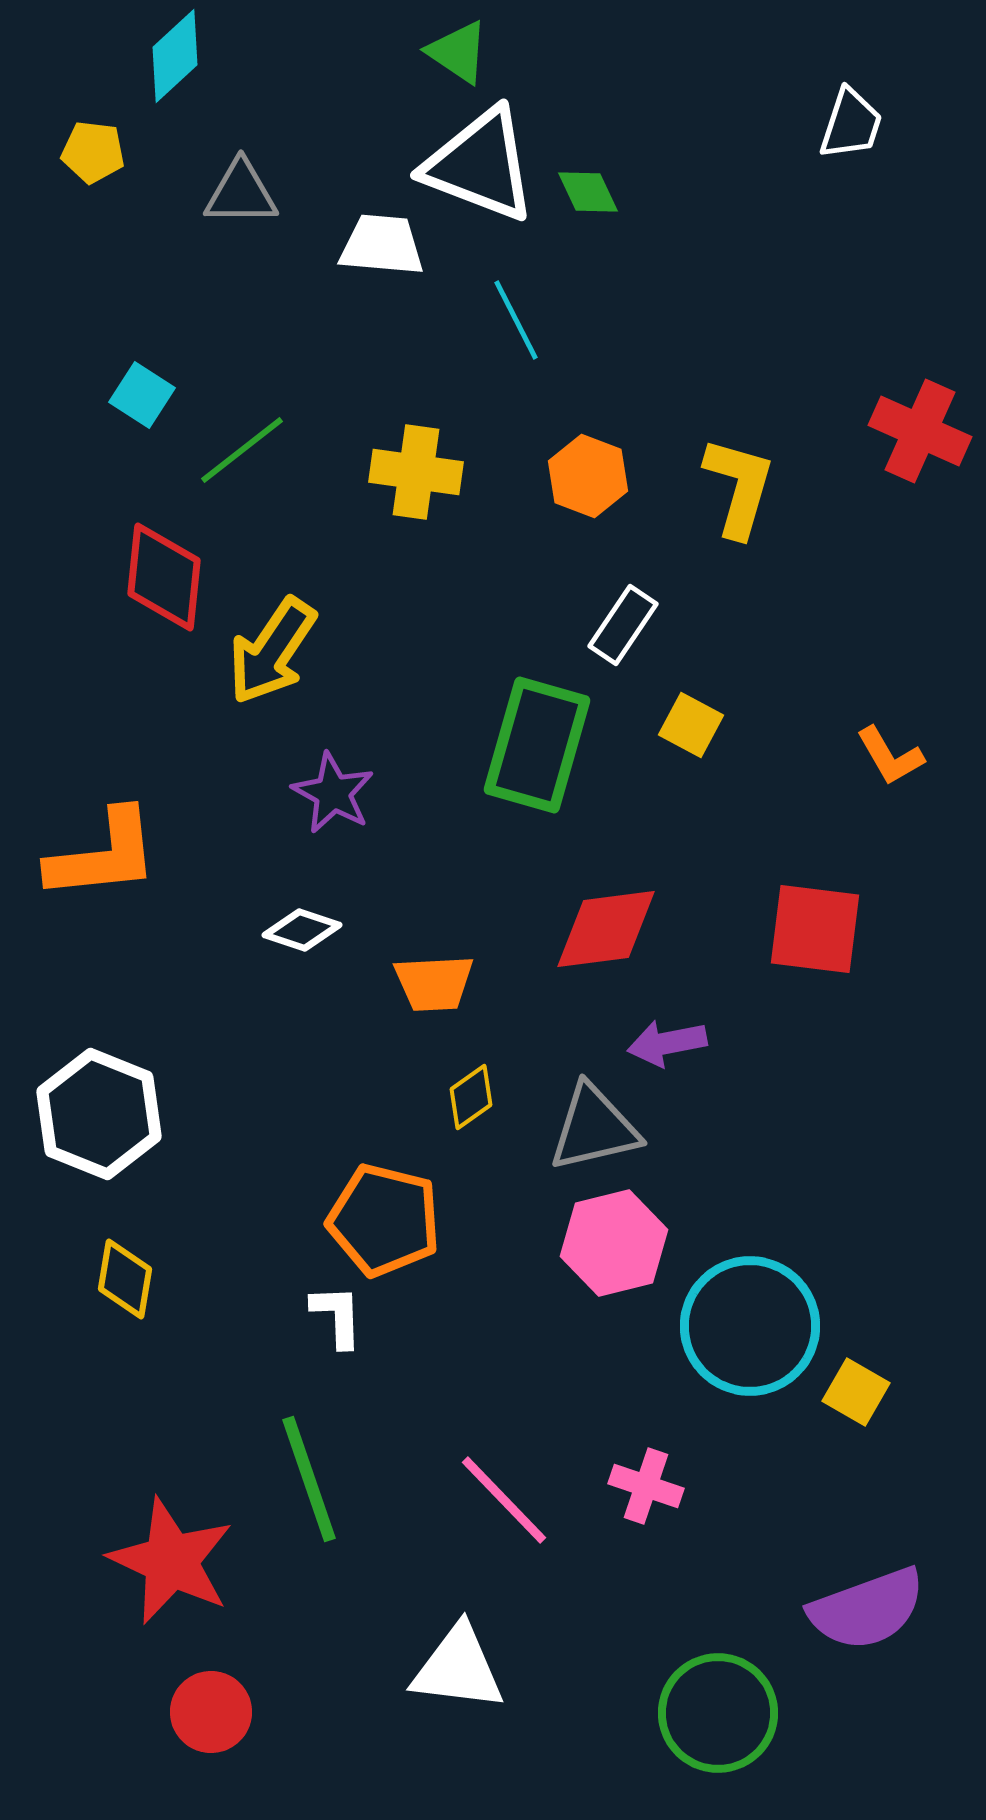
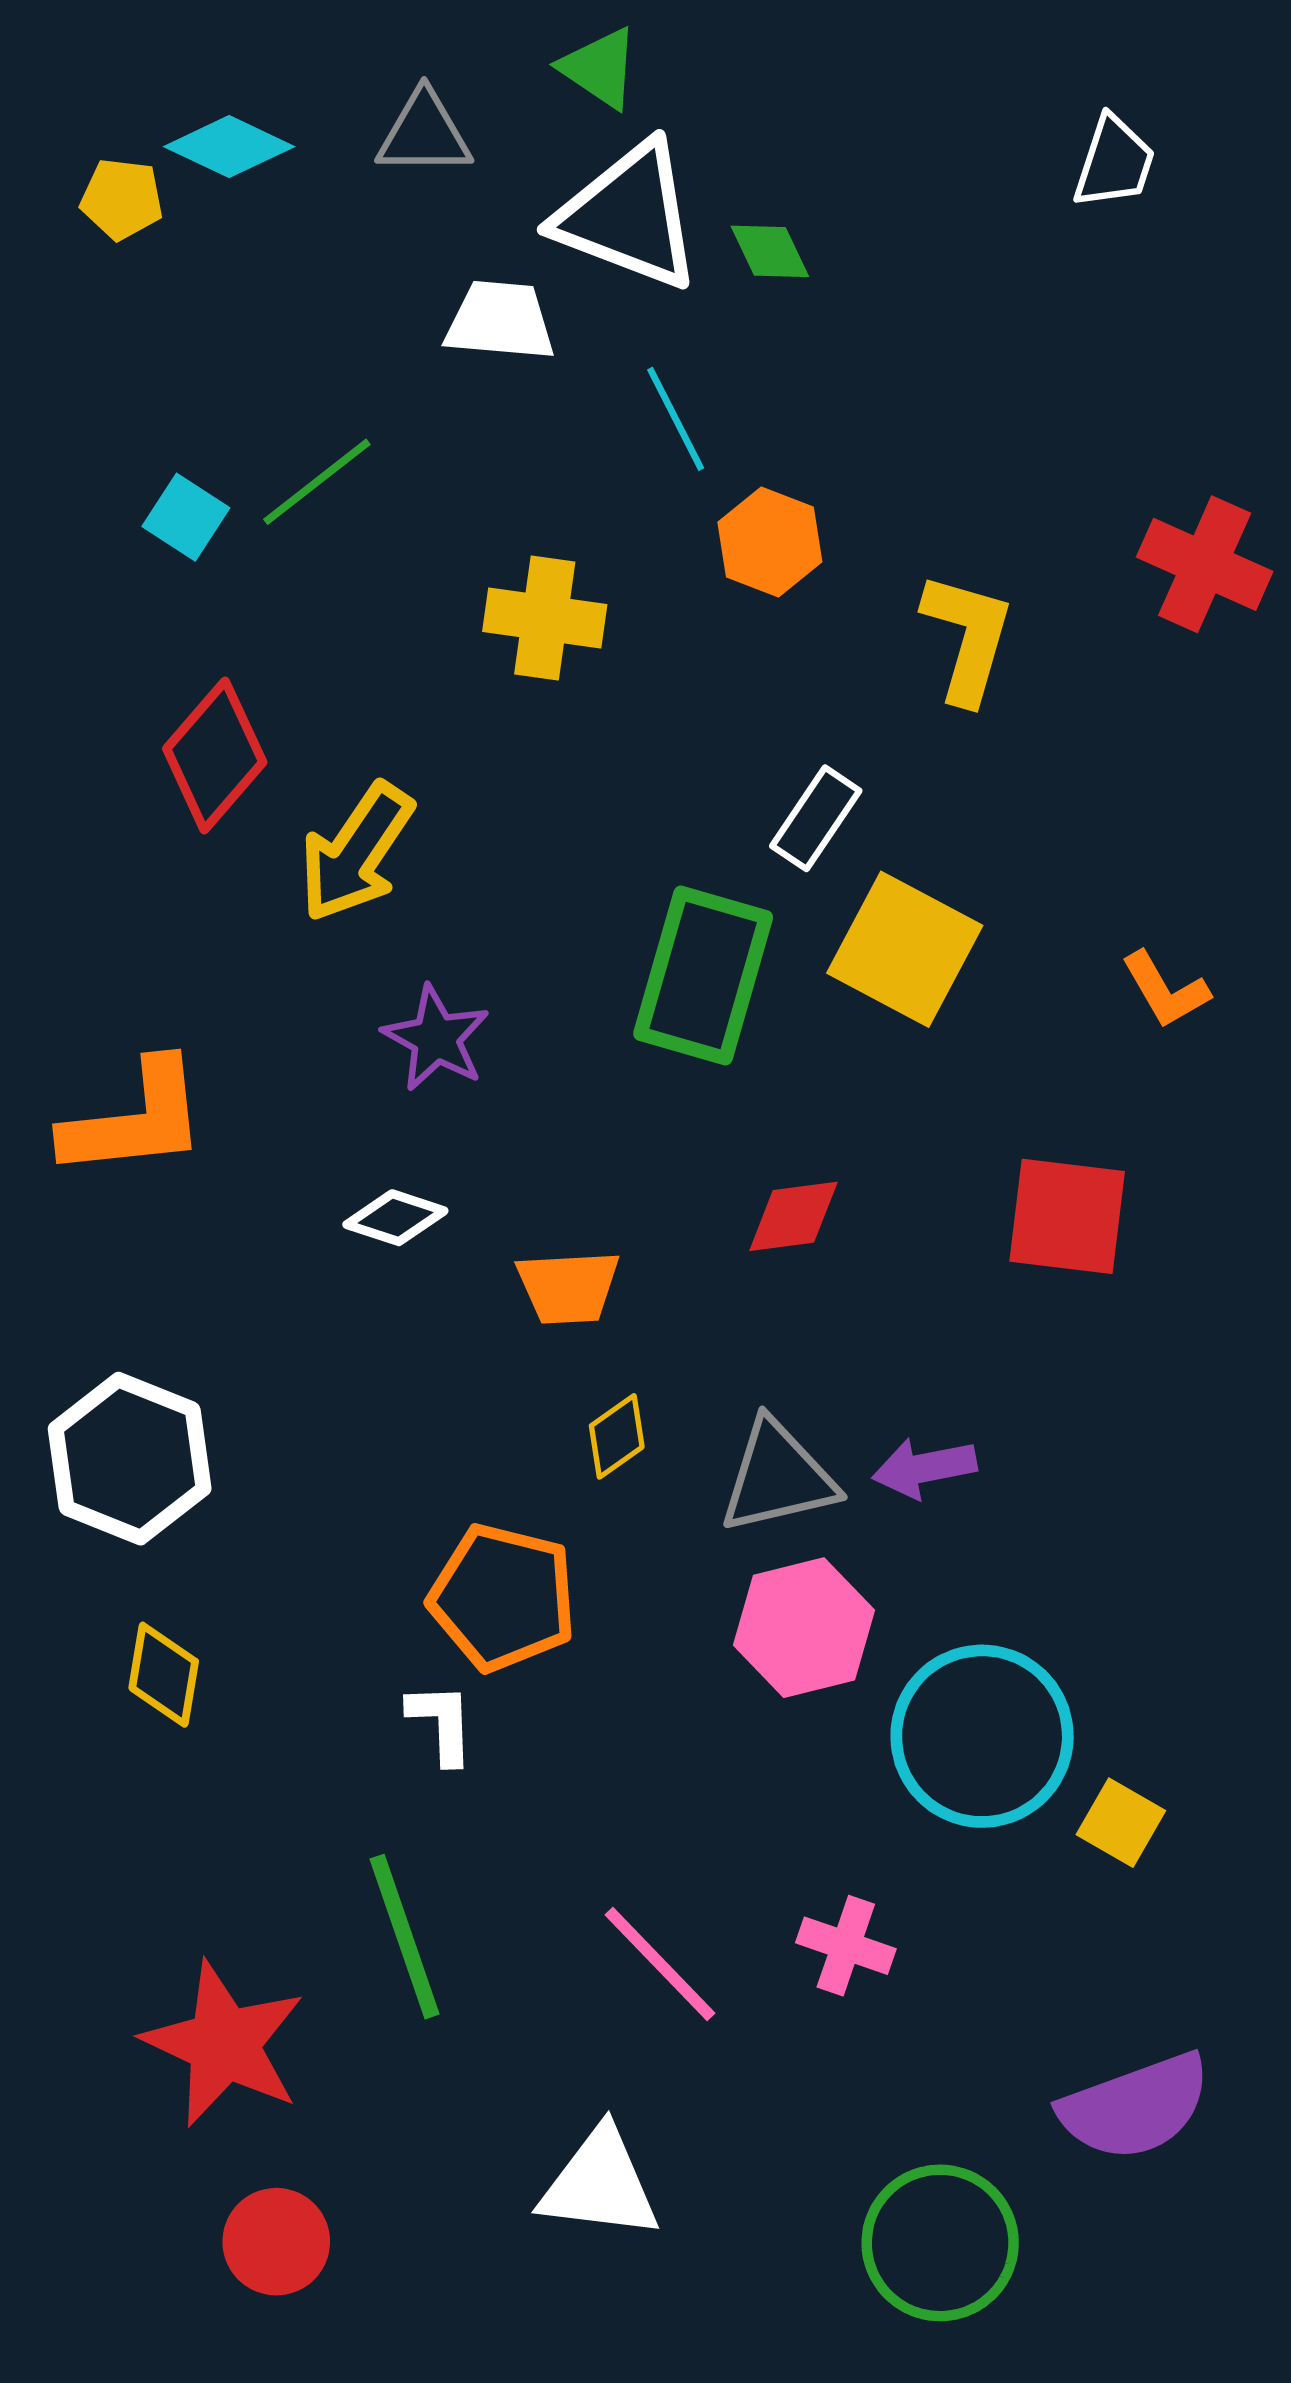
cyan diamond: (175, 56) -> (229, 147), moved, turned 68
gray triangle: (241, 193) -> (424, 134), moved
green line: (242, 450) -> (317, 482), moved
orange hexagon: (588, 476) -> (770, 542), moved
red diamond: (164, 577) -> (215, 755), turned 35
yellow square: (691, 725) -> (905, 949), size x1.8
red diamond: (606, 929) -> (793, 1216), size x0.7
purple arrow: (667, 1043) -> (924, 1468), moved

